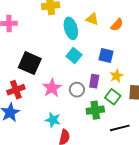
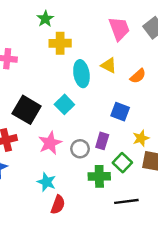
cyan square: (74, 55) -> (64, 104), moved
yellow star: (116, 76) -> (141, 138), moved

